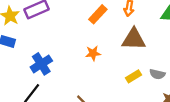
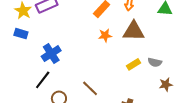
orange star: (93, 53) -> (105, 36), moved

